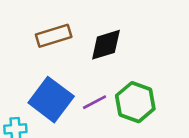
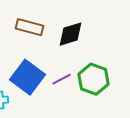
brown rectangle: (54, 36) -> (30, 27), turned 32

